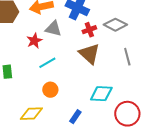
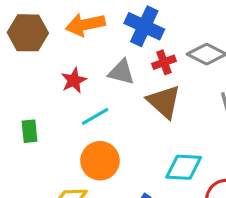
gray triangle: (53, 29) -> (121, 72), moved
orange circle: (50, 90) -> (100, 161), size x1.5

